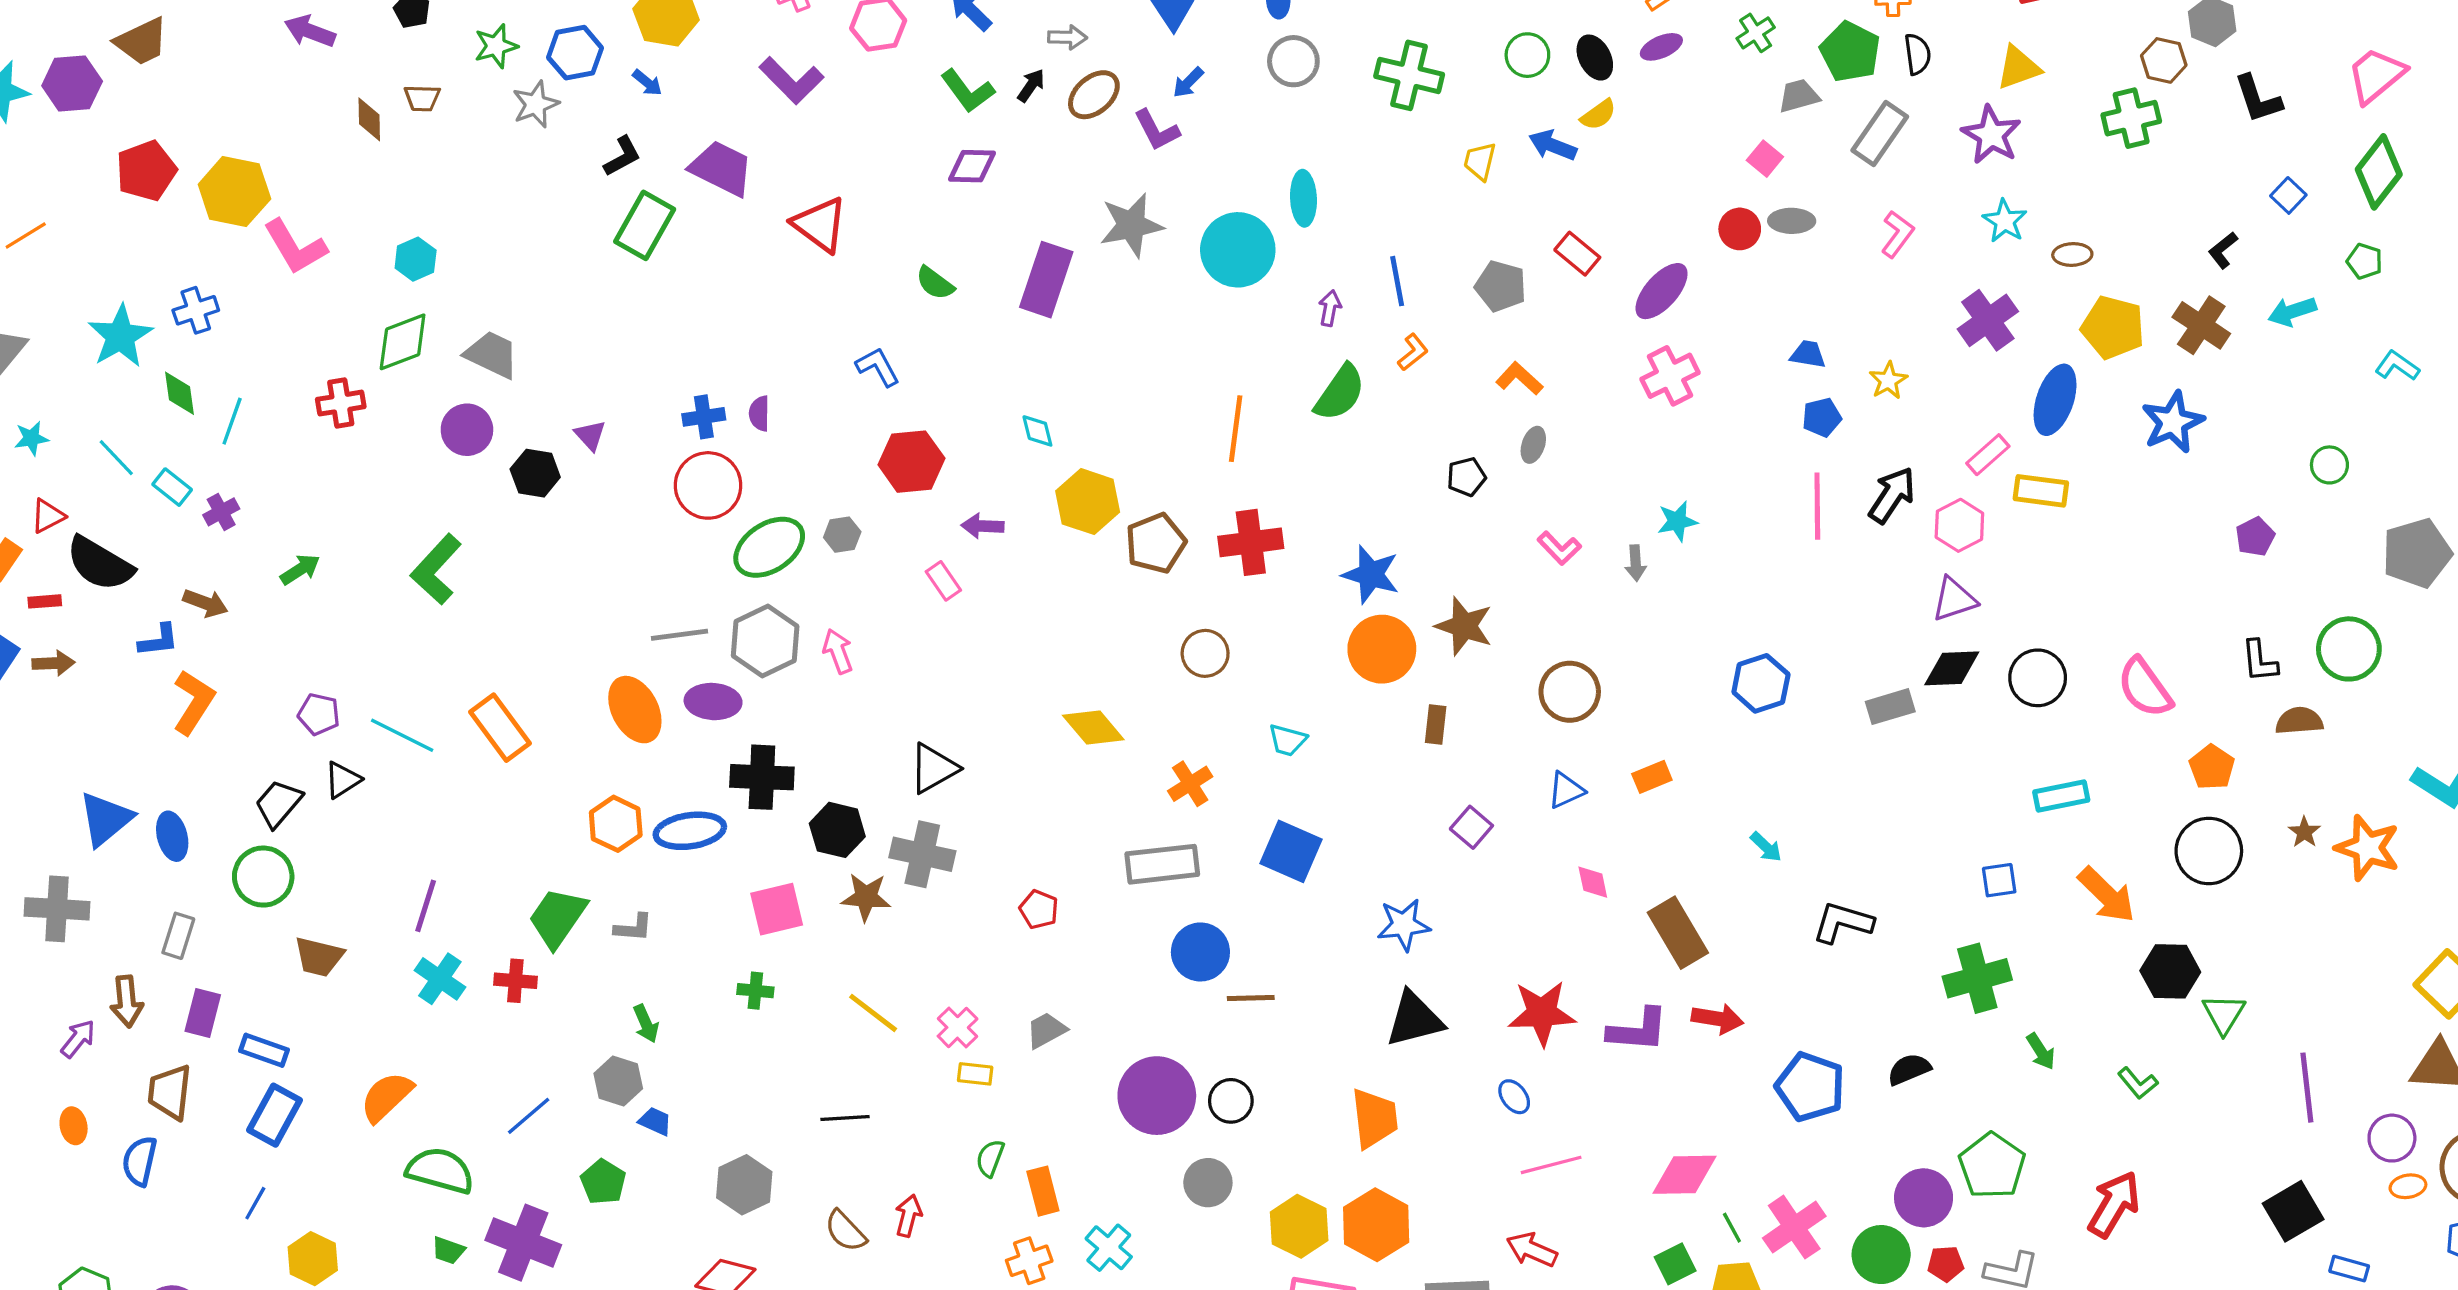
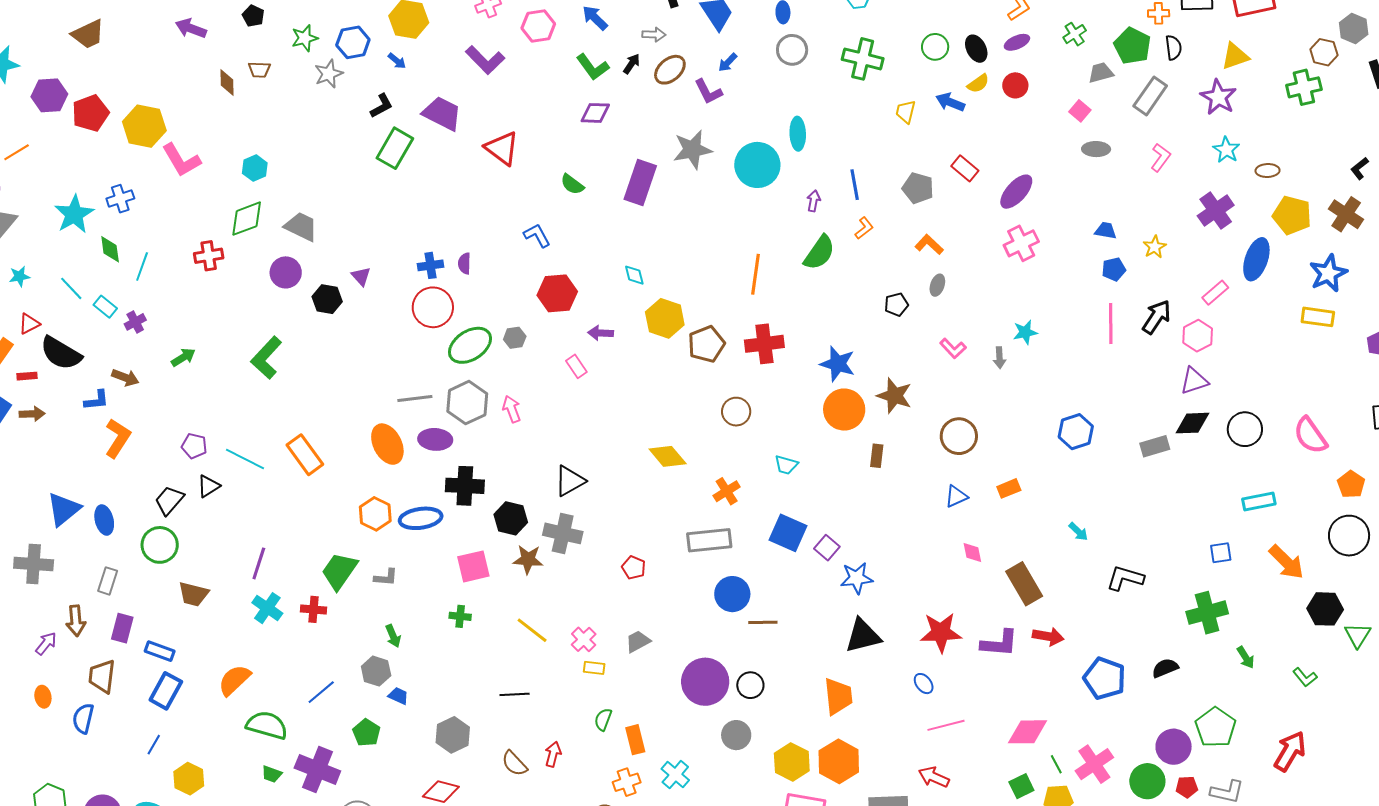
purple hexagon: (72, 83) -> (49, 95), moved
red circle: (1740, 229) -> (1015, 85), moved
yellow rectangle: (2041, 491) -> (1318, 317), moved
purple square: (1471, 827) -> (827, 548), moved

